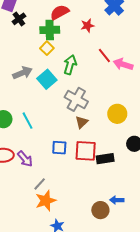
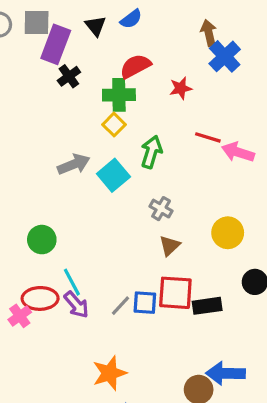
red line: (104, 55) -> (208, 137), turned -35
gray cross: (76, 99) -> (161, 209), size x0.6
cyan line: (28, 121) -> (72, 282), moved
blue square: (59, 148) -> (145, 303), moved
gray line: (40, 184) -> (121, 306), moved
blue arrow: (117, 200) -> (226, 373), size x1.6

